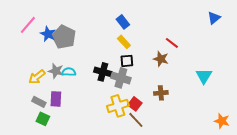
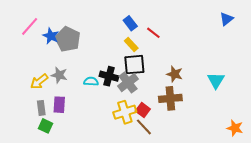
red line: (172, 43) -> (153, 33), moved
brown star: (161, 59) -> (175, 74), moved
black square: (127, 61) -> (134, 65), size x1.5
cyan semicircle: (69, 72) -> (91, 81), moved
gray cross: (121, 78) -> (128, 83), turned 36
brown cross: (161, 93) -> (170, 98), size x1.5
gray rectangle: (39, 102) -> (41, 108), turned 56

